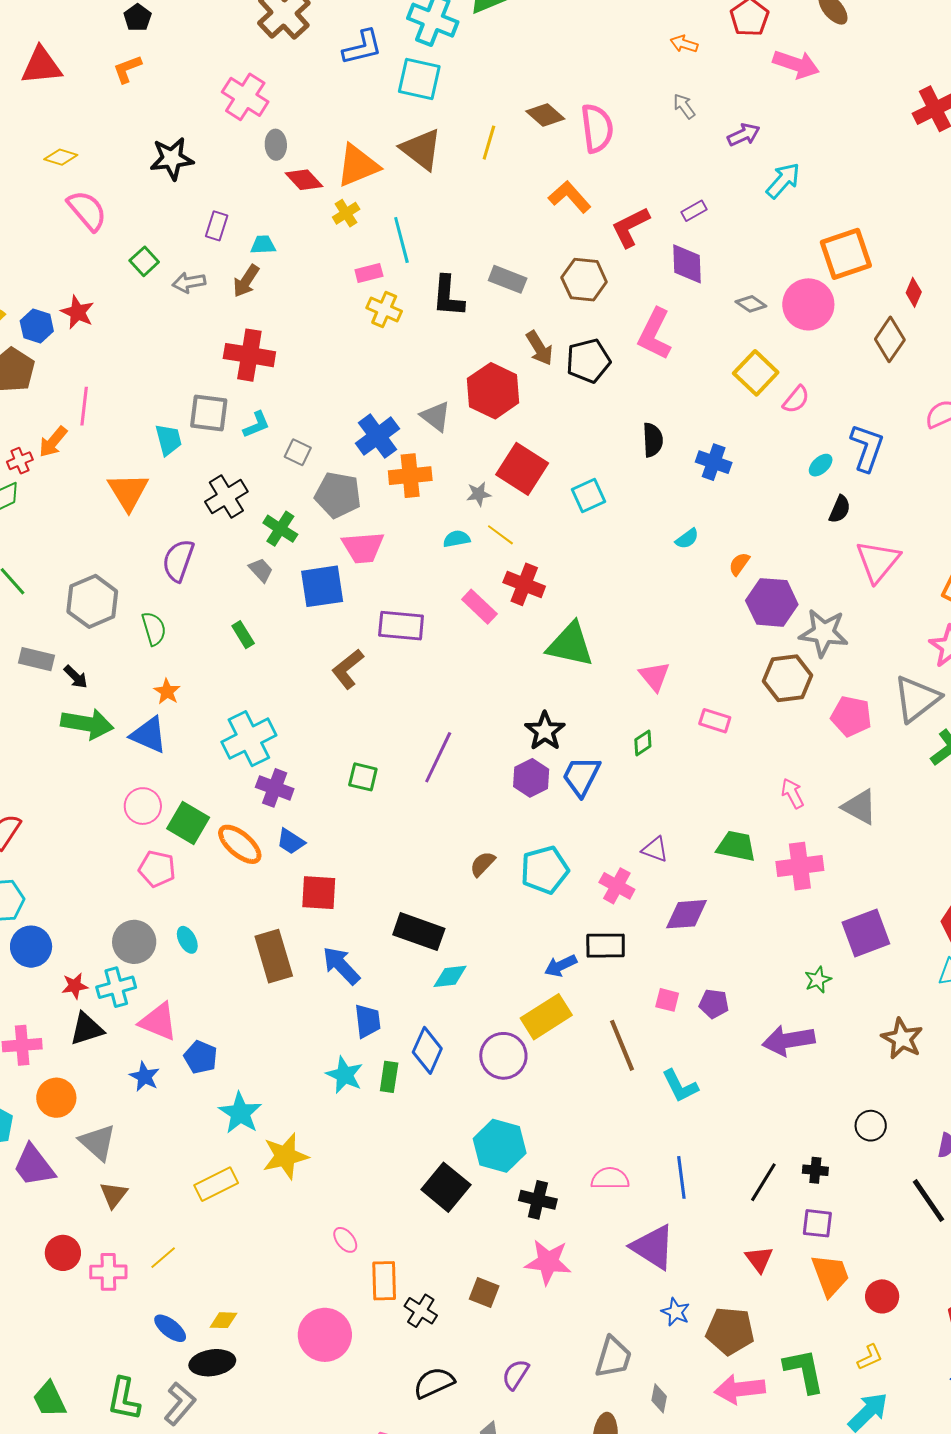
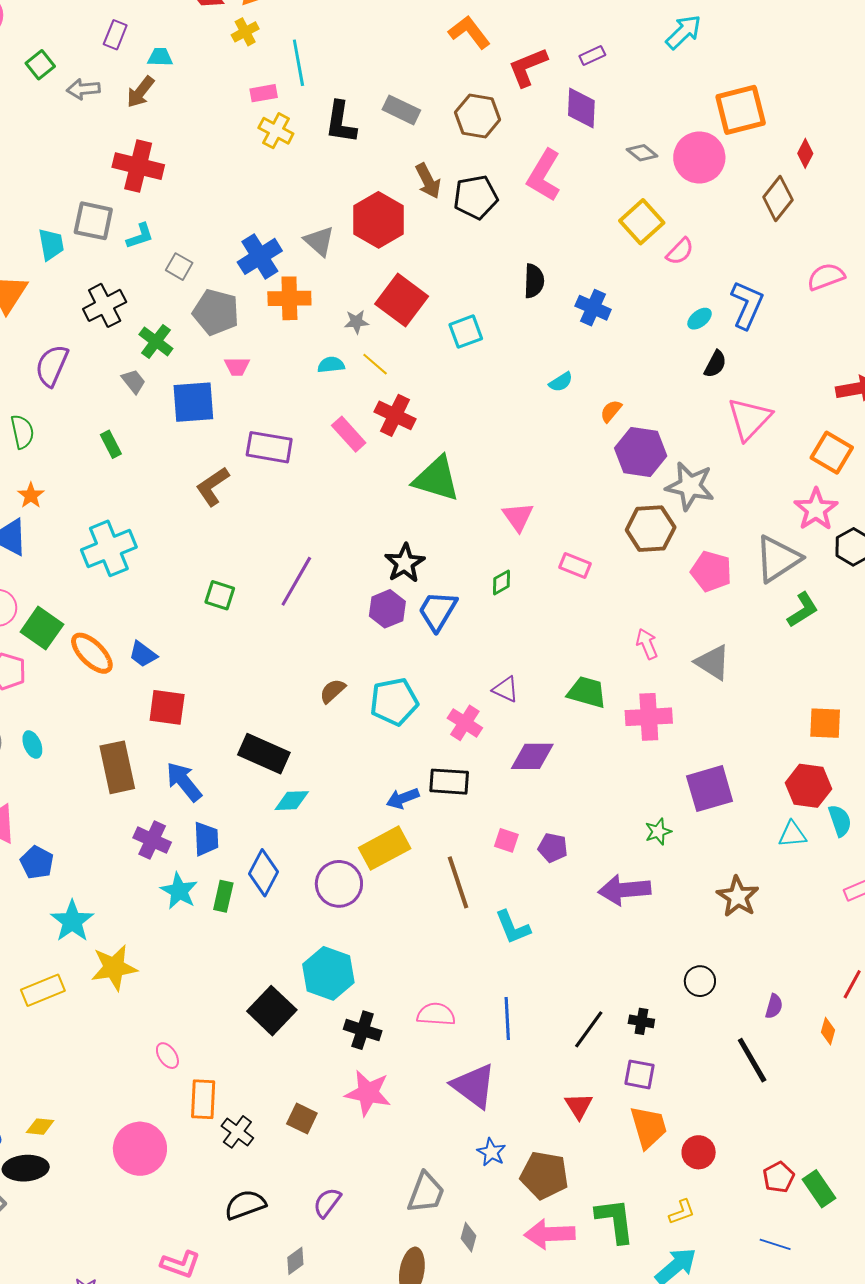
pink trapezoid: (363, 547) -> (237, 366), size x0.6
purple cross: (275, 788) -> (152, 840), moved

